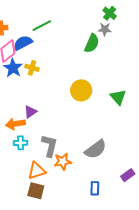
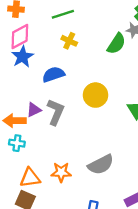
blue semicircle: (23, 43) -> (53, 74), moved
yellow cross: (32, 68) -> (69, 41), moved
gray L-shape: (50, 146) -> (56, 112), moved

